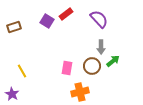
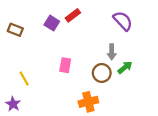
purple semicircle: (99, 19) -> (123, 21), moved
brown rectangle: (14, 27) -> (15, 30), turned 40
pink rectangle: (67, 68) -> (65, 65), moved

